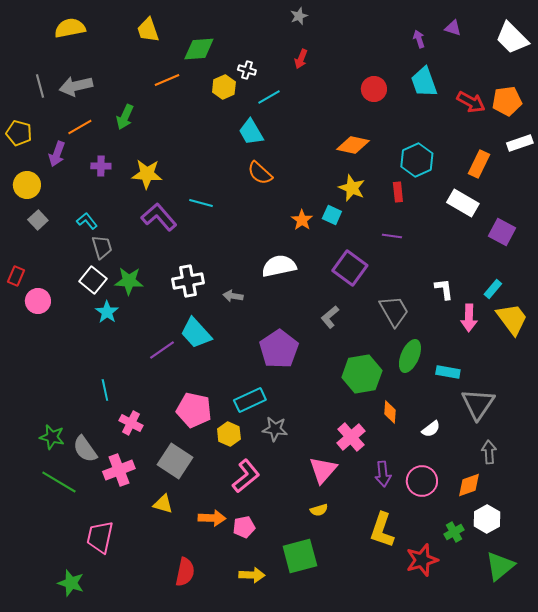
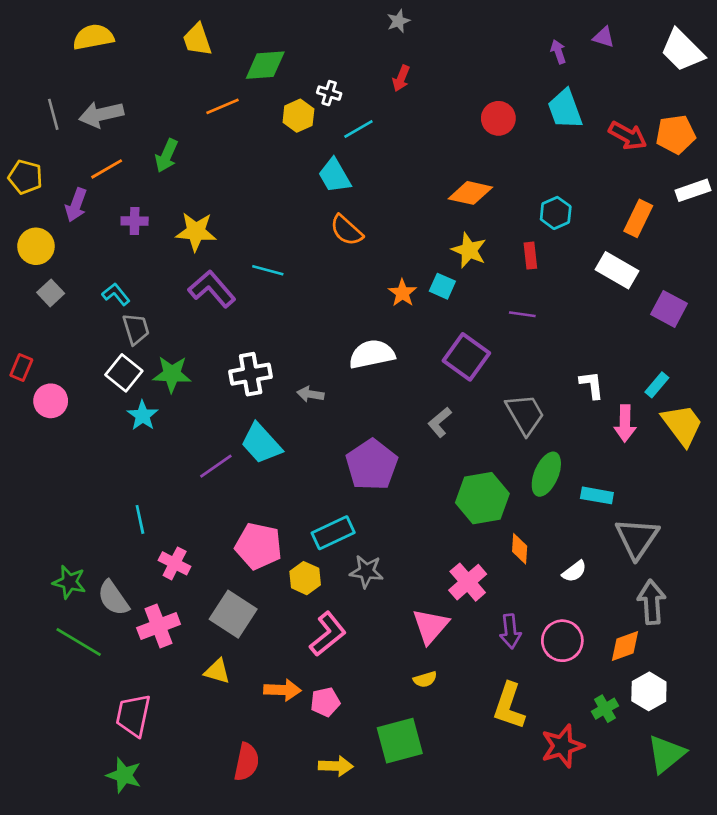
cyan hexagon: (417, 160) -> (556, 213), size x0.7
gray arrow: (489, 452) -> (652, 602), size x1.4
green star: (71, 583) -> (124, 775), moved

